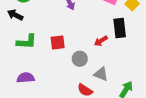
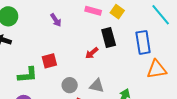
green L-shape: (27, 42) -> (28, 75), moved
gray circle: (80, 59) -> (70, 85), moved

